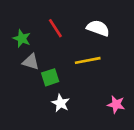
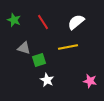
white semicircle: (98, 28) -> (76, 22), turned -60
green star: (22, 38) -> (14, 20), moved

